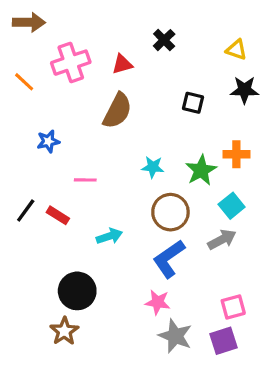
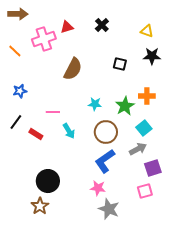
red triangle: (122, 64) -> (67, 27), moved
blue star: (48, 141) -> (20, 91), moved
black line: (26, 210) -> (16, 122), moved
cyan arrow: (109, 236) -> (69, 131), moved, turned 77
purple square: (224, 341) -> (153, 168), moved

